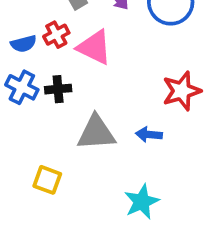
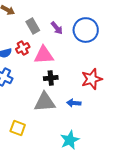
pink triangle: (94, 47) -> (44, 55), turned -30
black cross: (58, 89) -> (51, 78), moved

